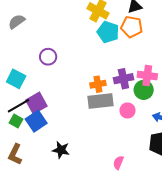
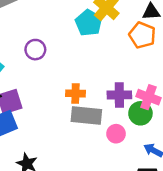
cyan pentagon: (108, 32) -> (89, 23), moved
orange cross: (98, 84) -> (75, 93), moved

